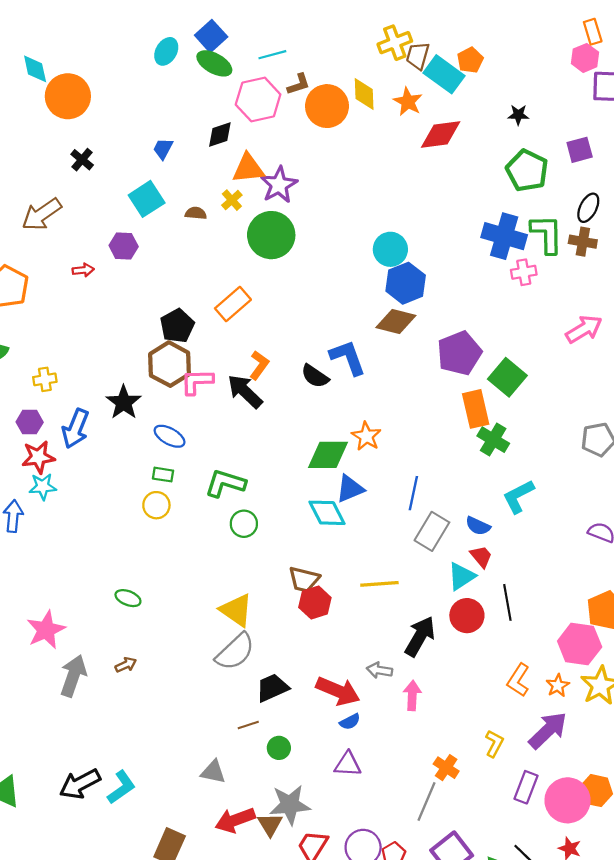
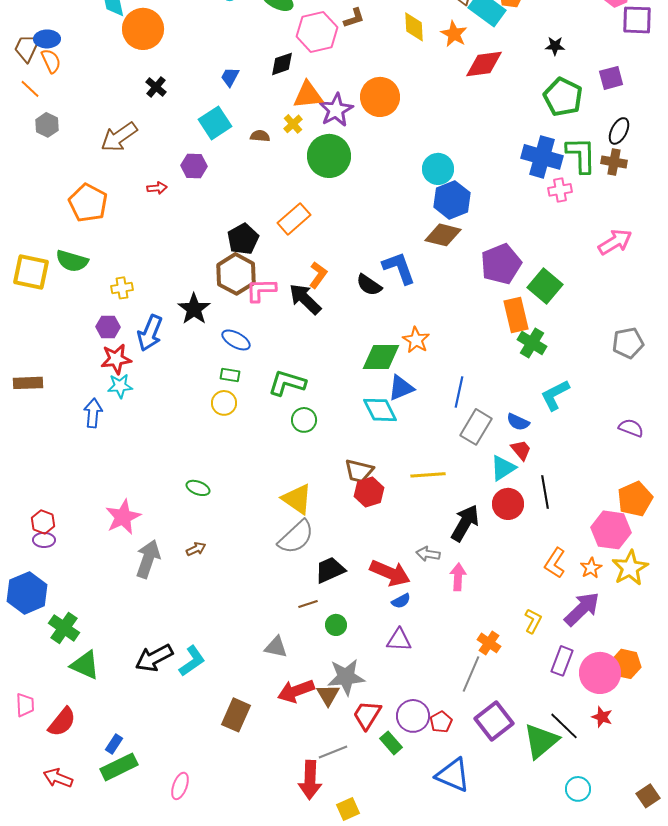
orange circle: (327, 106) -> (380, 97), moved

